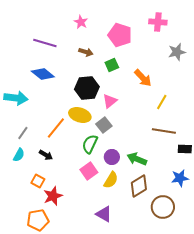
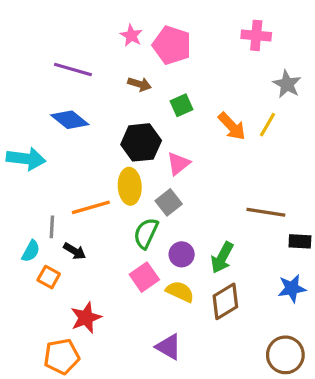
pink pentagon: (120, 35) -> (172, 45), moved
gray star: (177, 52) -> (287, 84), turned -30
yellow line: (162, 102) -> (268, 125), moved
yellow ellipse: (80, 115) -> (130, 186), turned 70
orange line: (56, 128) -> (91, 207), turned 35
gray line: (23, 133) -> (52, 227), moved, turned -32
green arrow: (137, 159) -> (222, 258), turned -84
yellow semicircle: (111, 180) -> (180, 292), turned -96
orange square: (38, 181) -> (49, 277), moved
brown circle: (163, 207) -> (285, 355), moved

